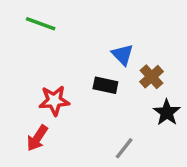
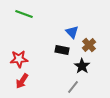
red star: (54, 101) -> (19, 59), moved
black star: (167, 112) -> (82, 66), moved

